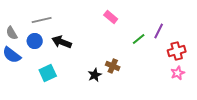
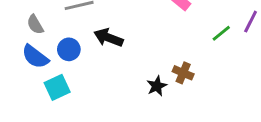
blue circle: (35, 41) -> (69, 49), moved
cyan square: (48, 73) -> (57, 87), moved

